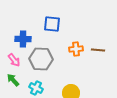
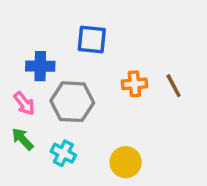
brown line: (98, 50) -> (174, 86), turned 56

